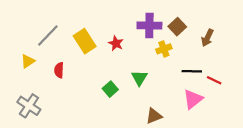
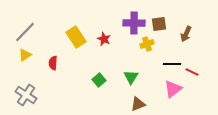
brown square: (177, 27) -> (159, 24), turned 35
gray line: (48, 36) -> (25, 32), moved
green triangle: (139, 78) -> (131, 77), moved

